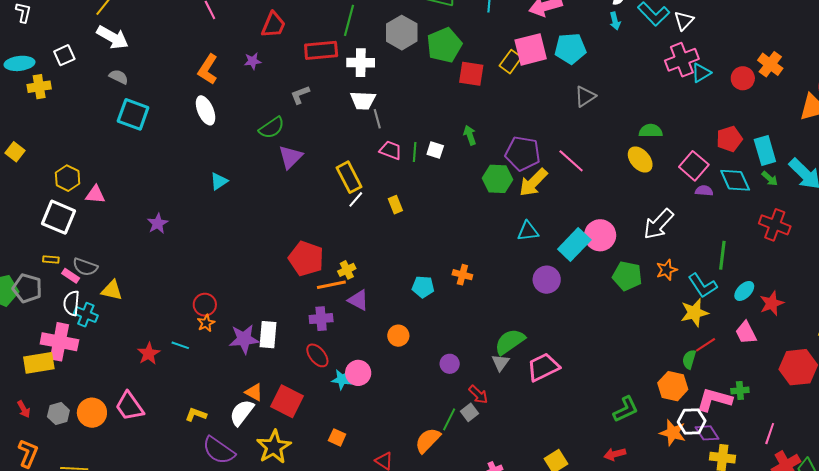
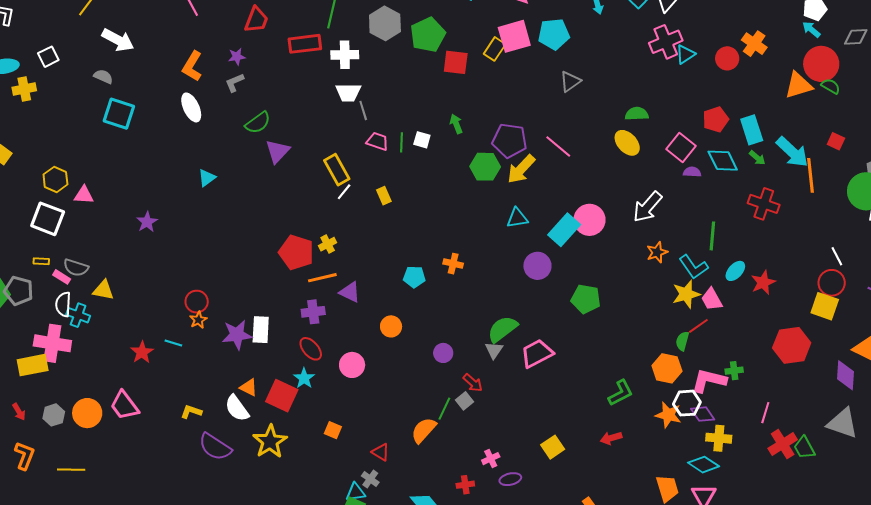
white arrow: (113, 37) -> (118, 40), moved
gray L-shape: (300, 95) -> (235, 83), moved
yellow cross: (347, 270) -> (328, 244), moved
green pentagon: (627, 276) -> (586, 299), moved
pink trapezoid: (746, 333) -> (712, 299), moved
cyan star: (342, 379) -> (304, 378), moved, turned 30
white semicircle: (242, 413) -> (237, 408), turned -72

